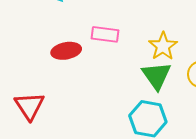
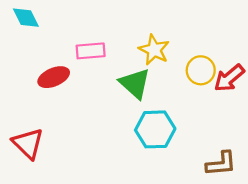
green triangle: (156, 76) -> (135, 83), moved

